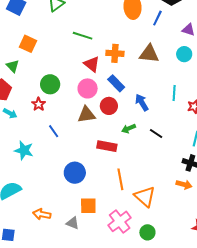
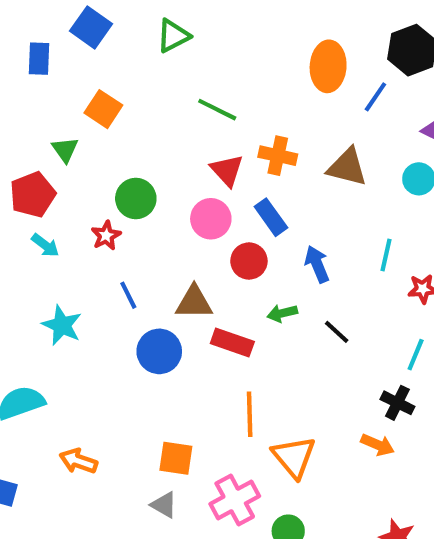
brown triangle: (86, 115) -> (194, 302), moved
blue circle: (75, 173) -> (159, 351), moved
gray triangle: (73, 223) -> (164, 505), moved

